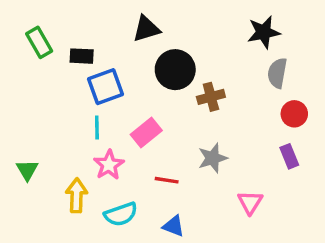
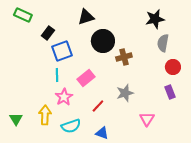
green rectangle: (39, 42) -> (23, 15), moved, turned -36
black rectangle: (82, 56) -> (48, 33), turned -56
green triangle: (27, 170) -> (16, 119), moved
red line: (167, 180) -> (98, 106), turned -56

